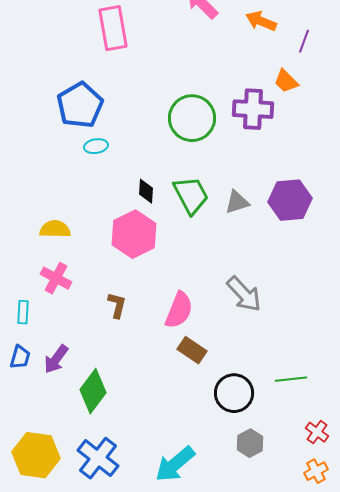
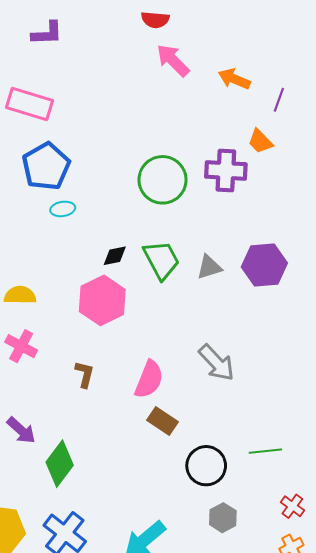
pink rectangle: (113, 28) -> (29, 104), moved, turned -63
black diamond: (146, 191) -> (115, 256), turned 75
purple arrow: (56, 359) -> (21, 430), turned -84

